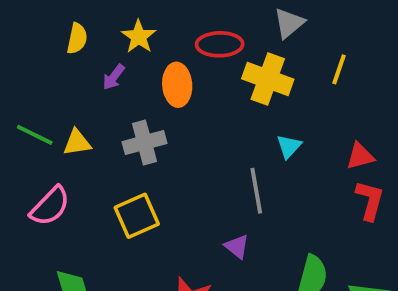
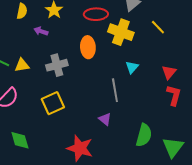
yellow line: (339, 69) -> (158, 27), turned -63
purple arrow: (114, 77) -> (41, 31), turned 72
orange ellipse: (177, 85) -> (88, 47), moved
red triangle: (360, 156) -> (169, 72), turned -35

